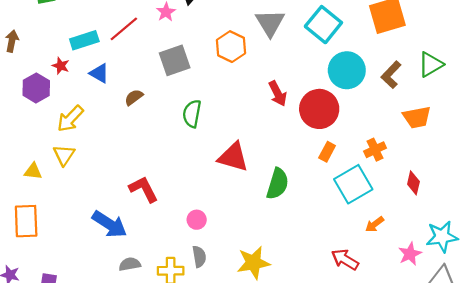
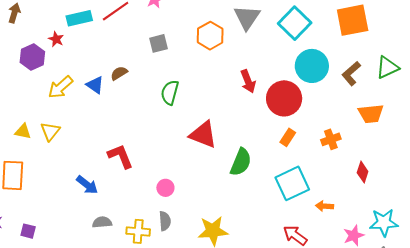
gray square: (175, 60) -> (159, 43), size x0.7
blue triangle: (99, 73) -> (95, 85), moved
yellow triangle: (64, 155) -> (50, 131), moved
cyan square: (353, 184) -> (292, 183), moved
blue arrow: (109, 224) -> (87, 185), size x0.7
orange arrow: (375, 224) -> (324, 206), turned 36

